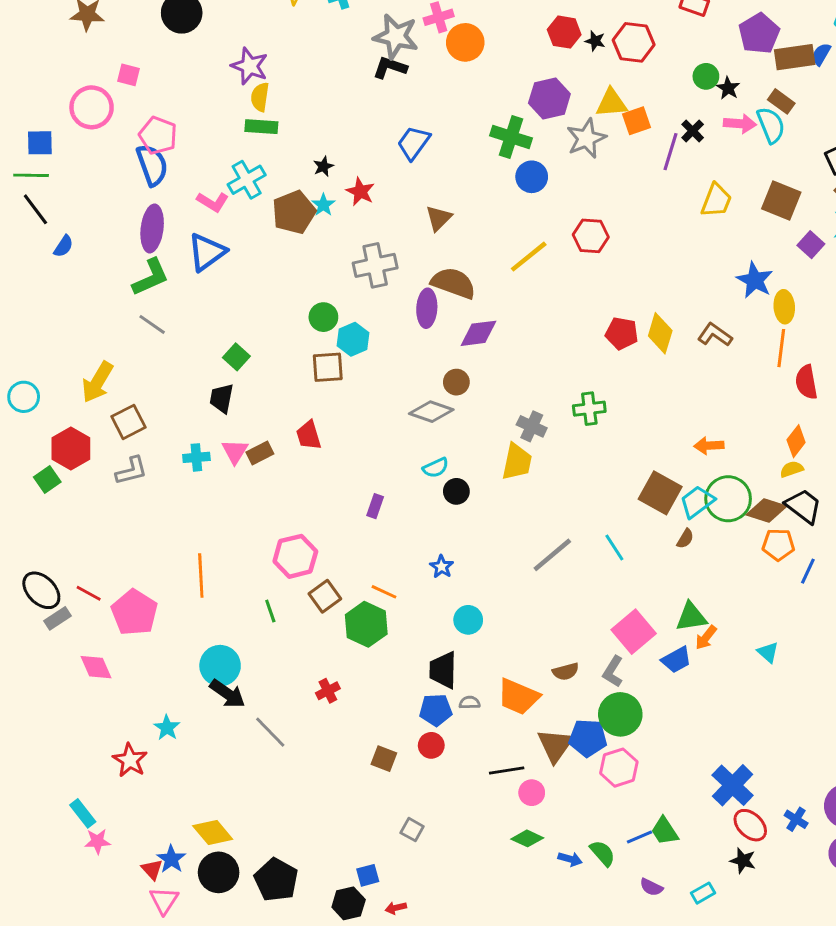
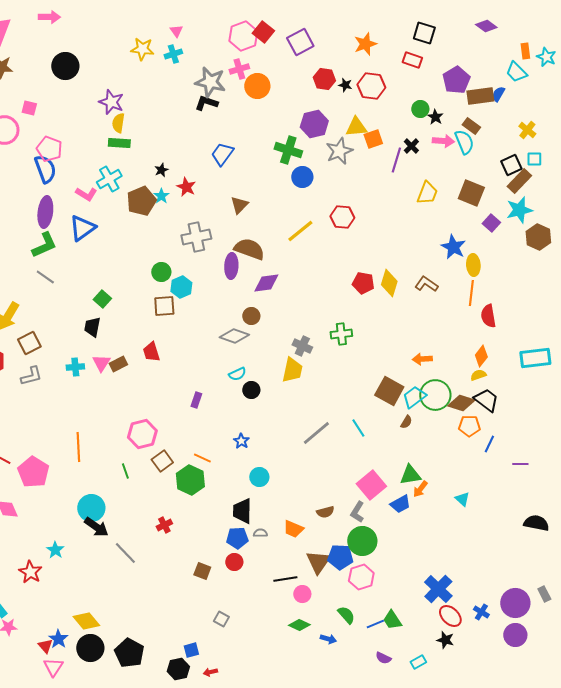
orange trapezoid: (518, 697) -> (293, 529), size x0.7
green semicircle: (603, 853) -> (346, 615), moved

